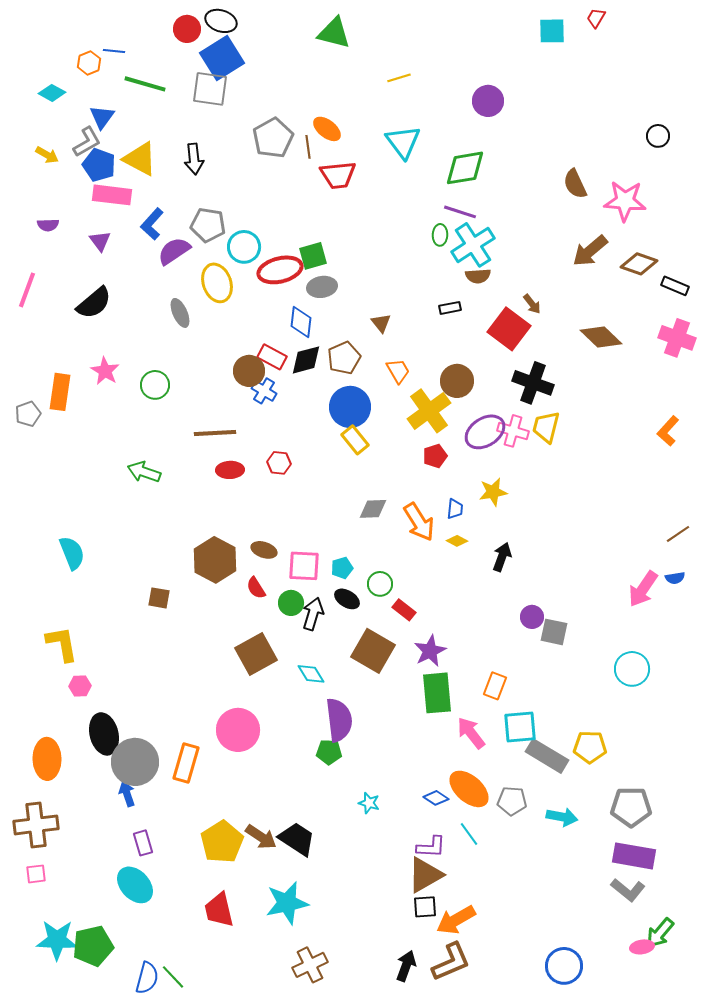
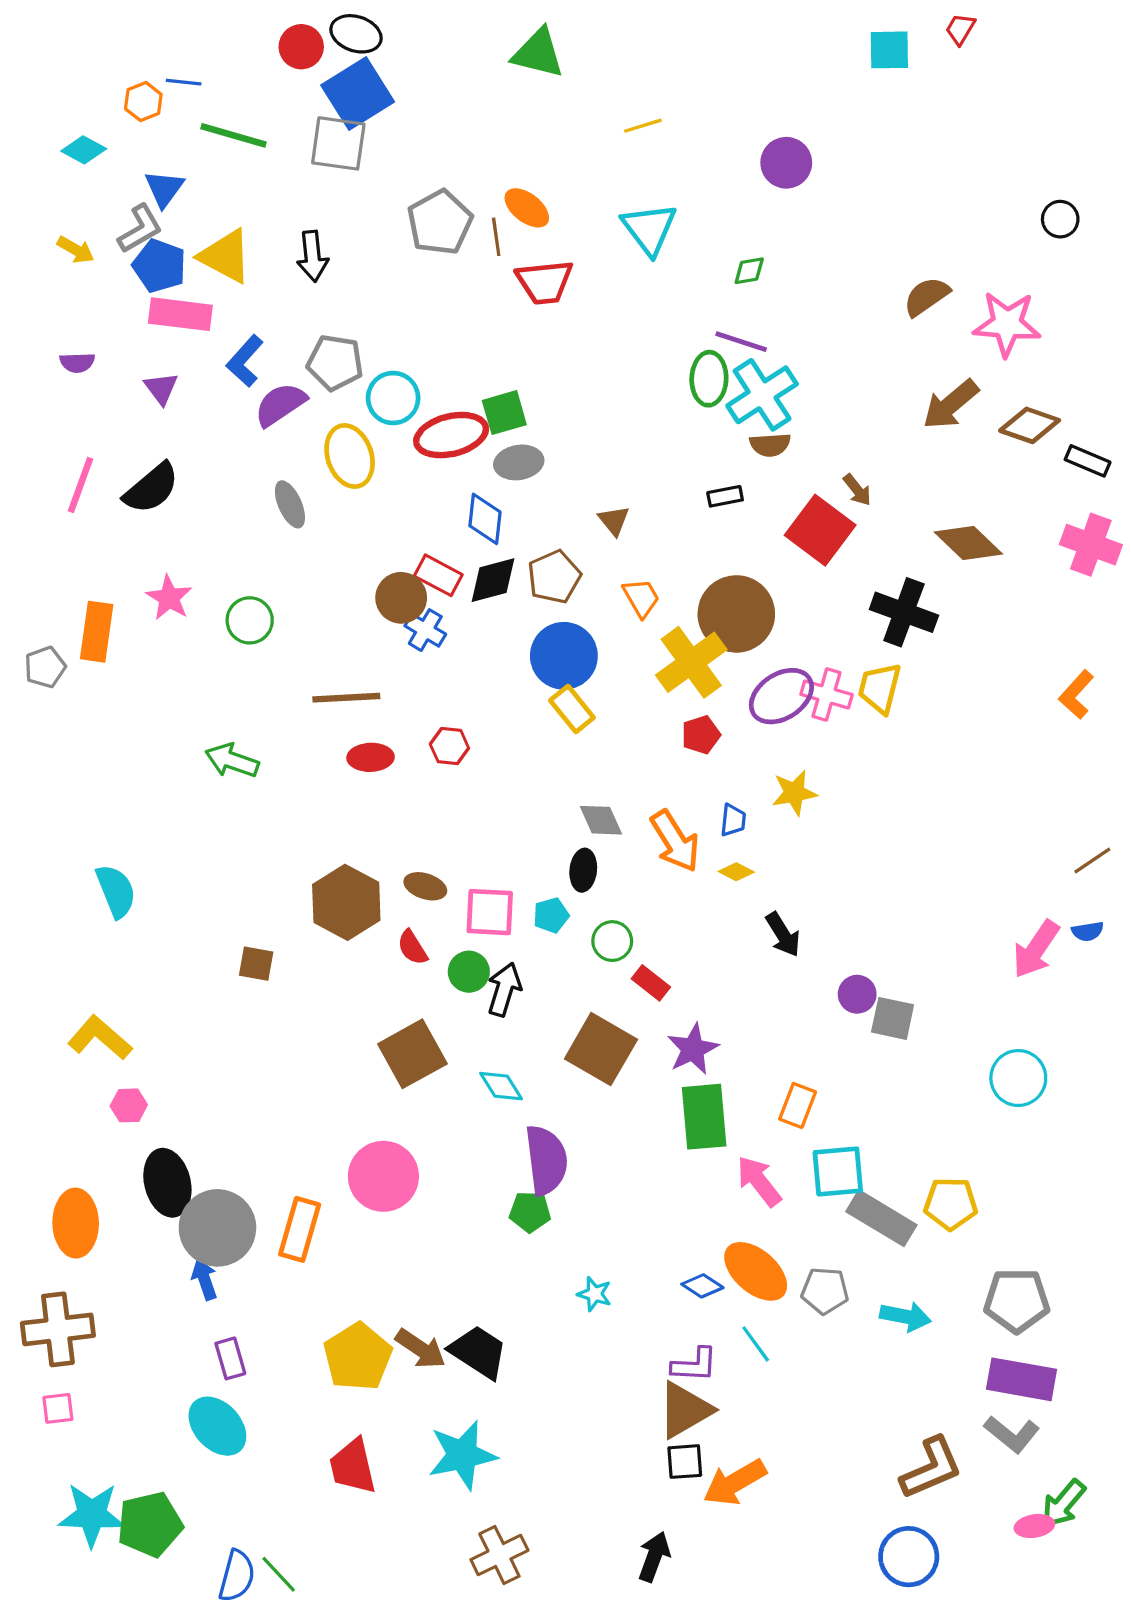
green diamond: (465, 168) -> (749, 271), size x0.5
brown semicircle: (575, 184) -> (926, 296), turned 80
green ellipse: (440, 235) -> (709, 379), size x1.5
pink line: (27, 290) -> (80, 485), moved
brown circle: (457, 381) -> (736, 614), size x1.4
black cross: (533, 383) -> (904, 612), moved
gray diamond: (373, 509) -> (601, 820), turned 68
black arrow: (502, 557) -> (783, 935), moved, turned 128
black ellipse: (347, 599) -> (583, 870), moved, turned 65
yellow L-shape: (62, 644) -> (100, 1038), turned -39
brown L-shape: (451, 962) -> (931, 1468), moved

